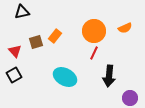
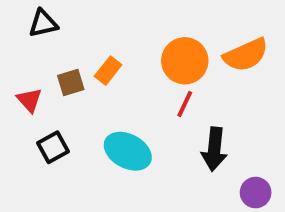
orange semicircle: (125, 28) -> (246, 55), size x1.6
black square: (14, 75) -> (53, 147), moved

